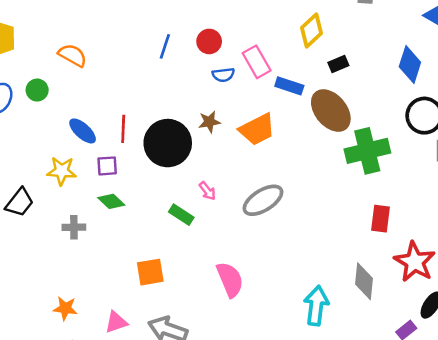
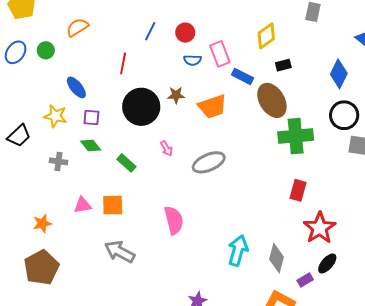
orange semicircle: (72, 55) -> (77, 27), turned -70
red line: (123, 129) -> (123, 63), moved
green rectangle: (181, 215) -> (126, 163), moved
gray diamond: (364, 281) -> (277, 258), moved
orange star: (65, 308) -> (42, 223), turned -30
pink triangle: (116, 322) -> (83, 205), moved

